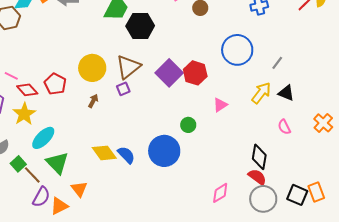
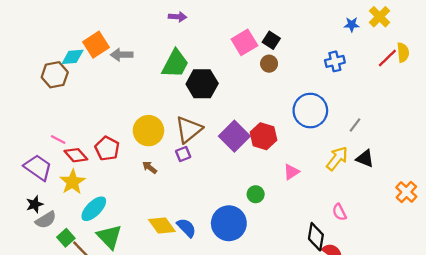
brown arrow: (93, 101) -> (150, 167), turned -80
pink semicircle: (284, 127) -> (339, 212), moved
black diamond: (259, 157) -> (316, 237), moved

